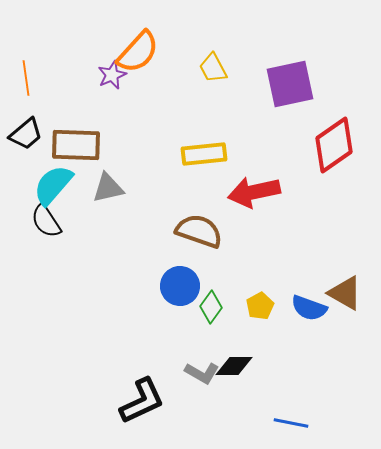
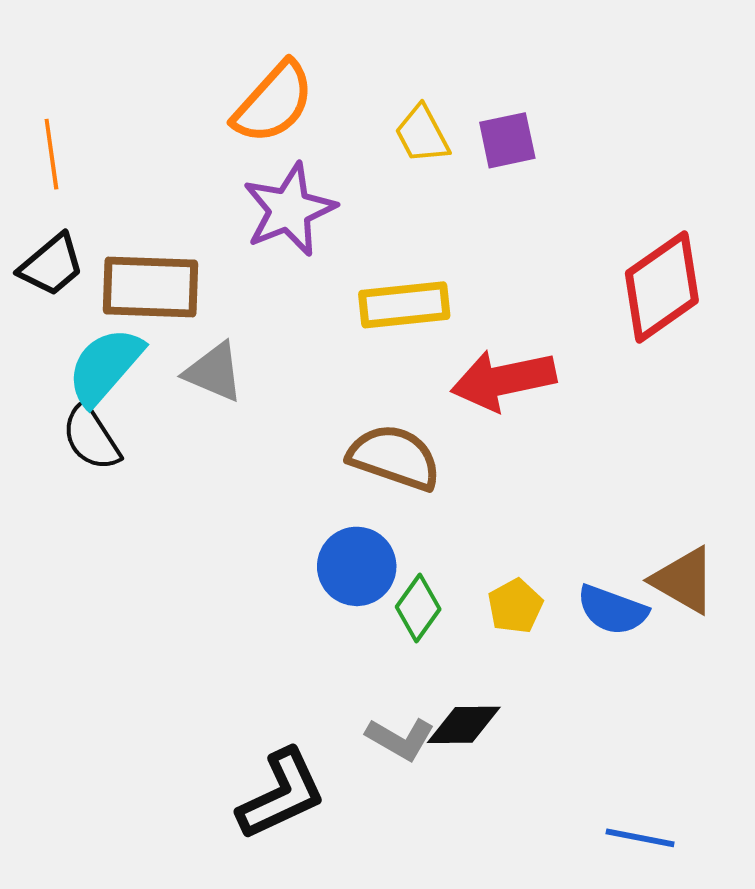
purple star: (112, 75) -> (289, 210), moved, size x1.6
purple square: (290, 84) -> (507, 140), moved, size x0.6
gray triangle: (108, 188) -> (214, 372), turned 36
blue line: (291, 423) -> (640, 838), moved

